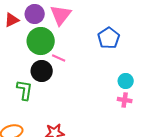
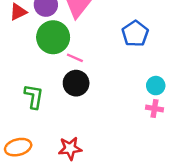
black circle: (42, 71) -> (76, 83), moved

